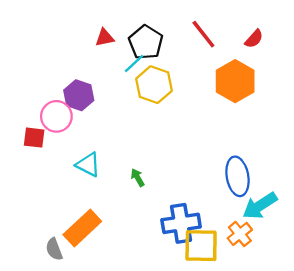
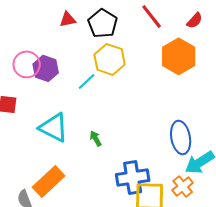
cyan line: (134, 63) -> (87, 81), moved
pink circle: (56, 116) -> (27, 64), moved
cyan triangle: (88, 165) -> (54, 127), size x1.4

